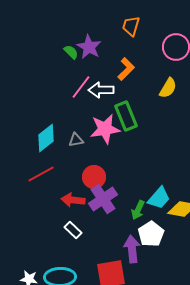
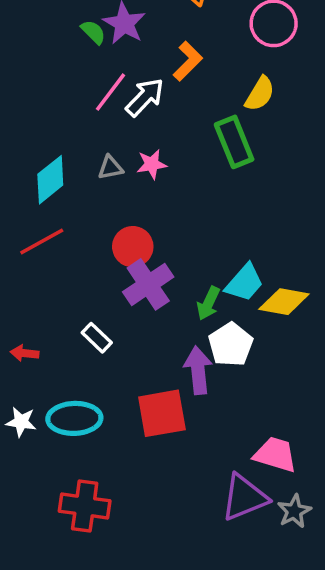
white arrow: (101, 90) -> (145, 97), turned 135
green rectangle: (126, 116) -> (234, 142), moved
pink star: (105, 129) -> (152, 164), size x0.6
gray triangle: (76, 140) -> (110, 168), moved
red arrow: (73, 200) -> (25, 353), moved, size x0.7

